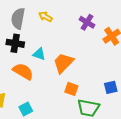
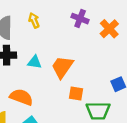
yellow arrow: (45, 17) -> (34, 20), turned 48
orange semicircle: (23, 71) -> (21, 97), moved

